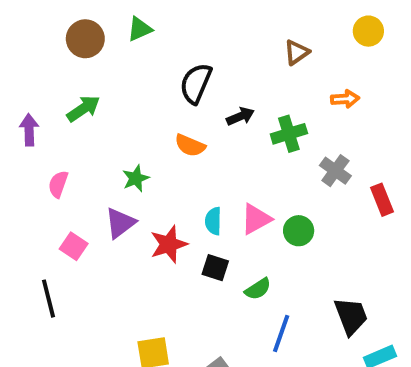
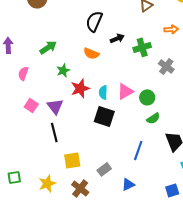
green arrow: (83, 109) -> (48, 47), moved
purple triangle: (120, 223) -> (55, 106), moved, turned -30
red star: (169, 244) -> (80, 88), moved
black square: (215, 268) -> (104, 116), size x1.5
green semicircle: (258, 289) -> (153, 118), moved
black line: (48, 299) -> (54, 132), moved

